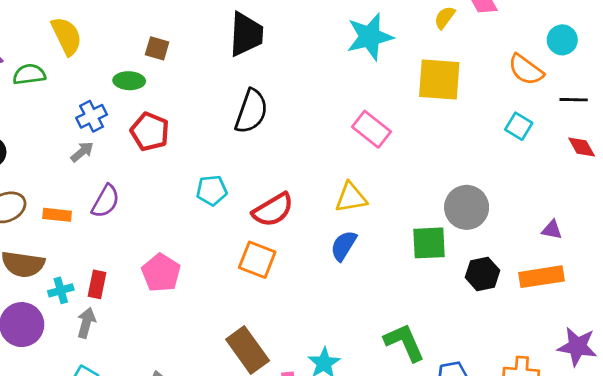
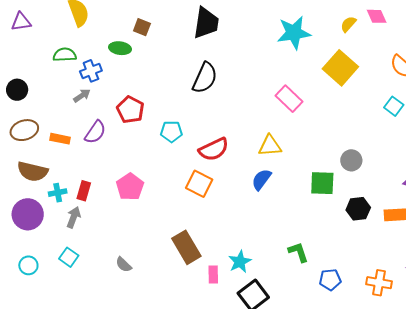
green semicircle: (29, 74) -> (65, 55), moved
yellow square: (439, 80) -> (340, 68), turned 32
red pentagon: (150, 132) -> (130, 110), moved
gray circle: (467, 207) -> (351, 160), size x0.7
green L-shape: (404, 342) -> (298, 252), size x0.7

